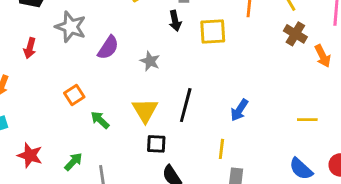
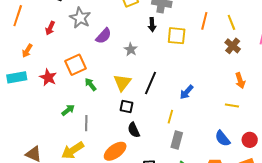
orange arrow: (323, 56) -> (240, 81), moved
orange square: (74, 95) -> (76, 65), size x1.5
red star: (30, 155) -> (48, 77), moved

